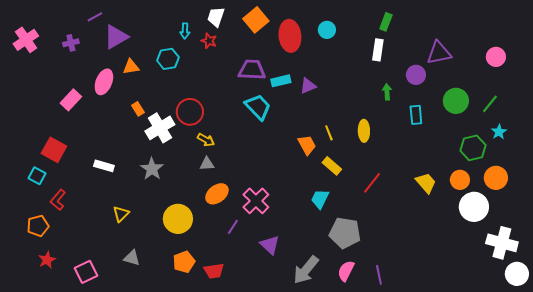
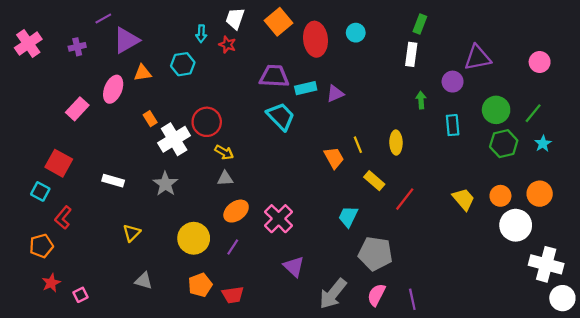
green hexagon: (473, 148) -> (504, 144), moved
yellow rectangle: (332, 166) -> (374, 181), moved
purple line: (233, 227) -> (233, 247), moved
pink square: (86, 272) -> (81, 295), moved, size x0.6

